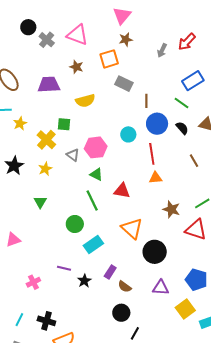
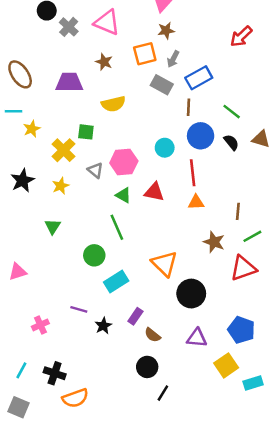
gray arrow: (162, 50) -> (173, 59), moved
blue rectangle: (193, 81) -> (199, 78), moved
brown line: (194, 161) -> (238, 211), moved, turned 32
red triangle: (122, 191) -> (154, 192), moved
red triangle: (196, 230) -> (243, 268), turned -40

